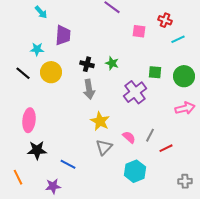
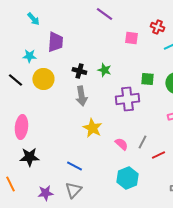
purple cross: (135, 92) -> (127, 99), turned 30
gray triangle: (104, 147) -> (73, 190), moved
blue line: (68, 164) -> (74, 166), moved

